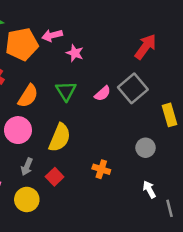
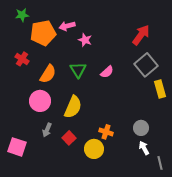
gray square: (133, 88) -> (146, 65), moved
gray circle: (146, 148) -> (141, 128), moved
yellow circle: (27, 199) -> (94, 149), moved

